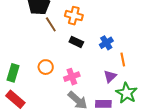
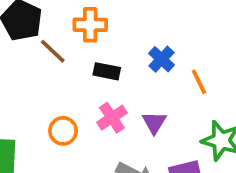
purple triangle: (110, 76) -> (154, 123), moved
pink cross: (72, 77) -> (112, 118), moved

